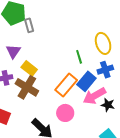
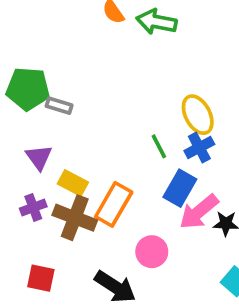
gray rectangle: (29, 25) -> (59, 106), turned -48
blue cross: (105, 70) -> (199, 148), moved
orange rectangle: (66, 85) -> (114, 204), moved

